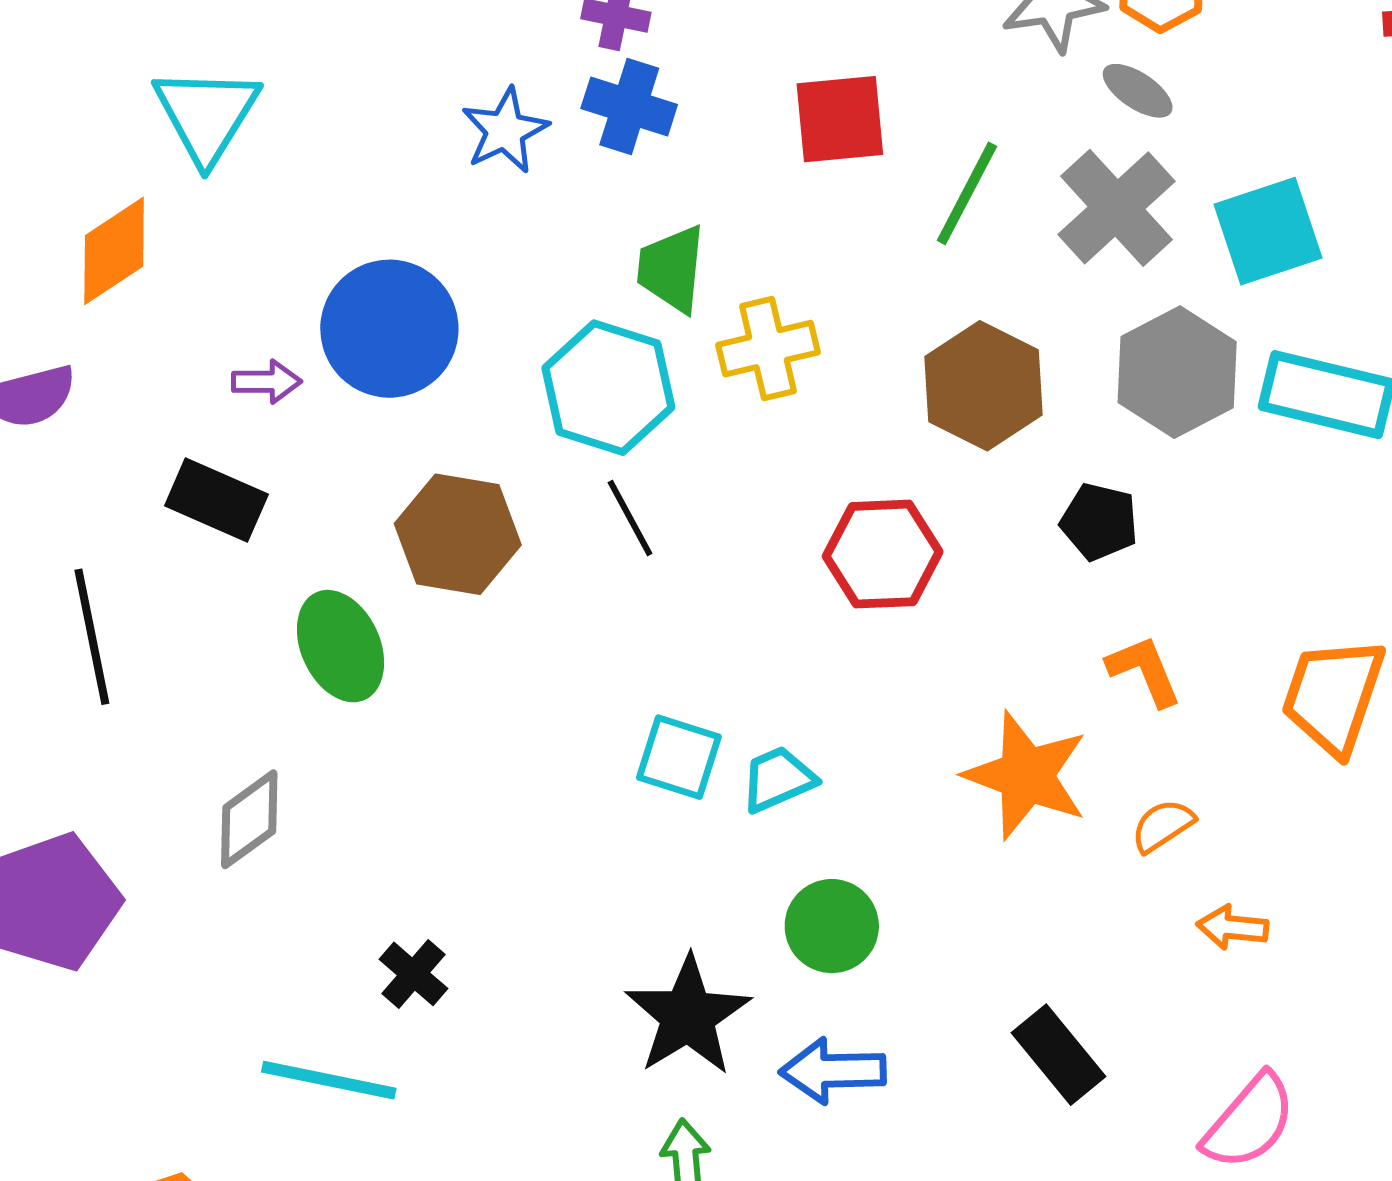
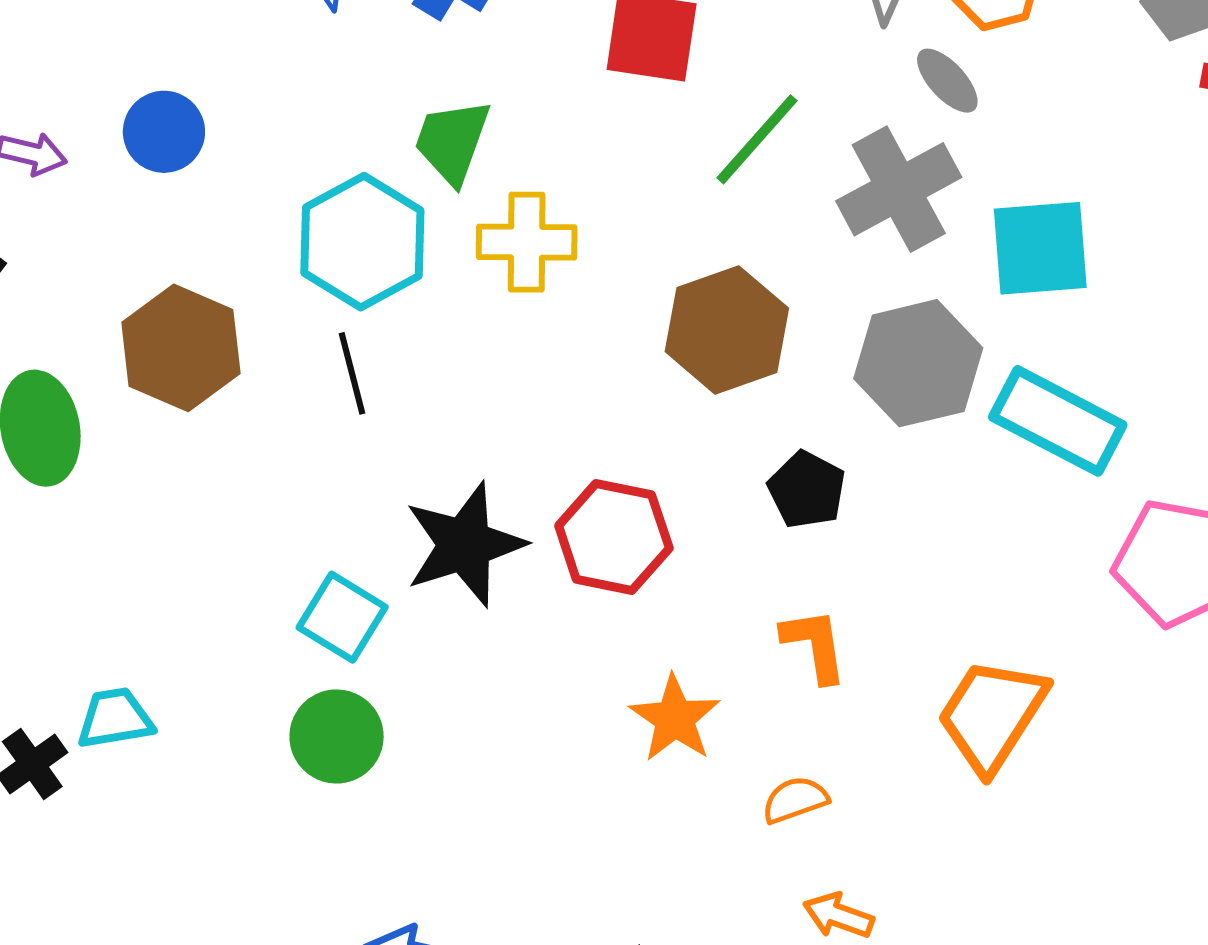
blue circle: (389, 329) -> (164, 132), size x0.6
red hexagon: (883, 554) -> (614, 537), moved
orange star: (1026, 775) -> (675, 718), size x0.7
cyan trapezoid: (778, 779) -> (115, 718), moved
green circle: (832, 926) -> (337, 736), moved
black star: (688, 1016) -> (465, 545), moved

